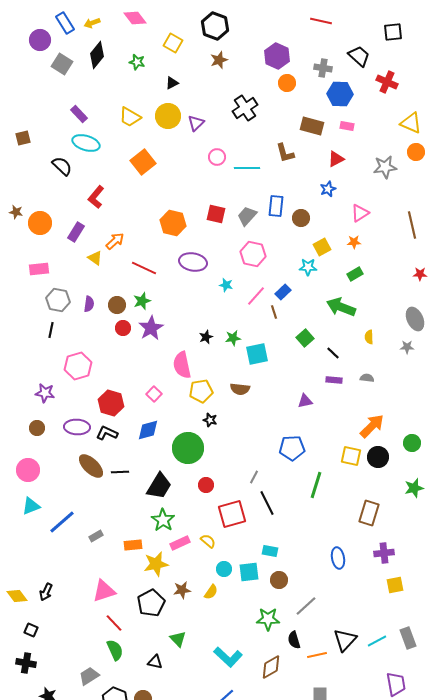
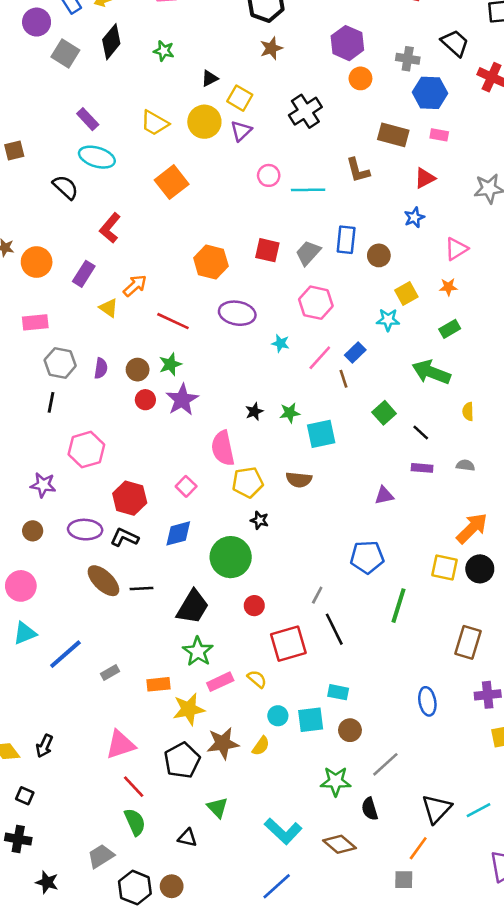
yellow square: (173, 43) -> (240, 98), moved
brown star: (182, 590) -> (223, 743), size x1.4
orange line: (317, 655) -> (418, 848), moved, turned -42
brown diamond: (271, 667) -> (339, 844), turned 70

